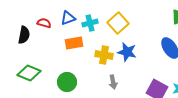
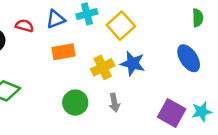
cyan cross: (90, 23) -> (87, 14), moved
yellow cross: (104, 55) -> (103, 67), turned -36
green circle: (67, 82) -> (75, 103), moved

